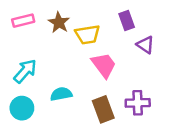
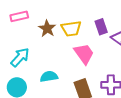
purple rectangle: (127, 20) -> (101, 27), moved
brown star: (59, 23) -> (47, 28), moved

